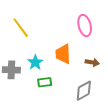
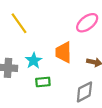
pink ellipse: (85, 26) -> (87, 23), turned 65

